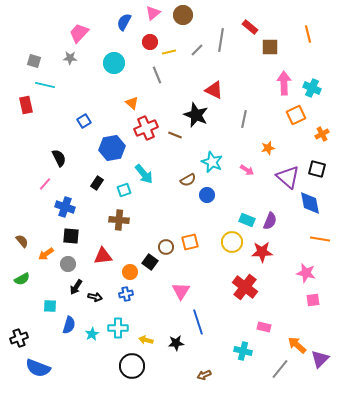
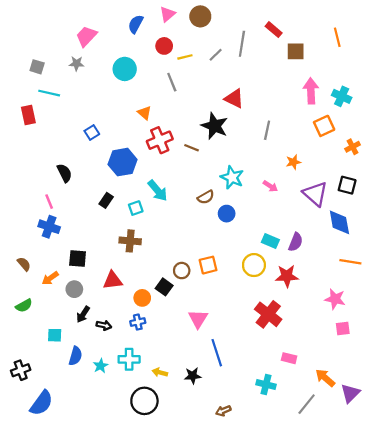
pink line: (45, 184) -> (49, 202), turned -64
blue cross: (65, 207) -> (49, 227), moved
blue semicircle: (38, 368) -> (41, 403), turned -75

